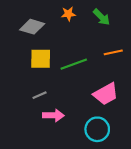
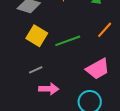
orange line: (113, 52) -> (105, 30), turned -36
yellow square: (41, 59) -> (37, 36), turned 30

